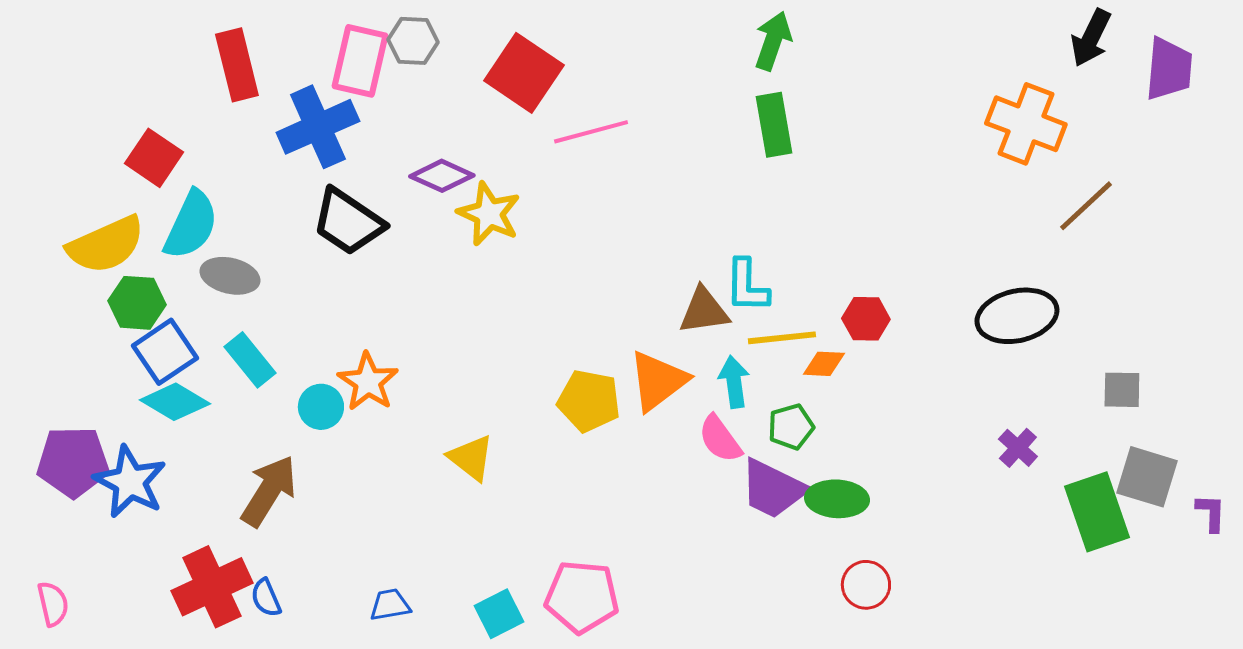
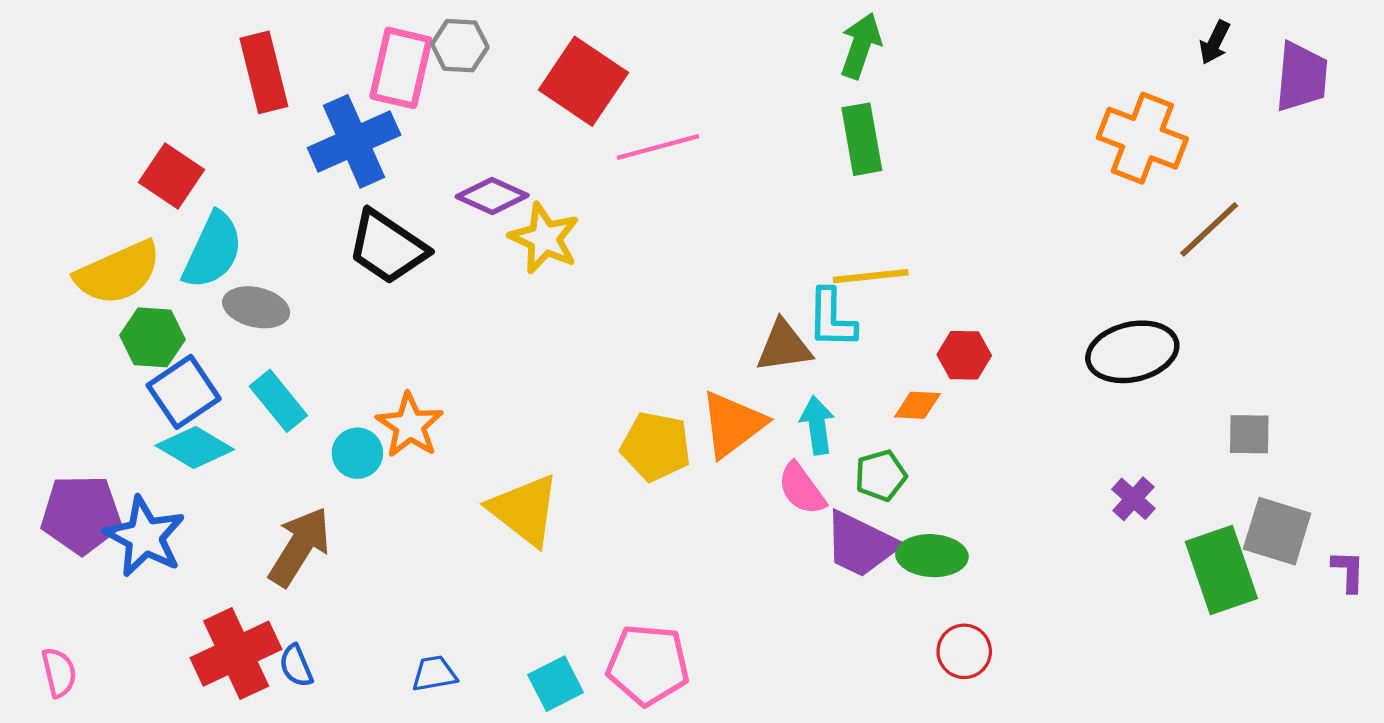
black arrow: (1091, 38) -> (1215, 42), size x0.7
yellow line: (782, 338) -> (871, 276), moved
yellow triangle: (471, 458) -> (524, 510), size x1.4

